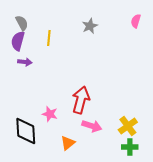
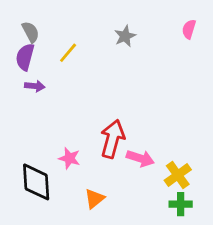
yellow line: (49, 38) -> (68, 53), turned 35
pink arrow: (92, 126) -> (140, 158), moved

